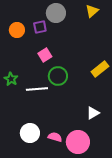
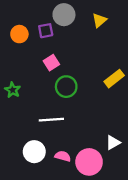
yellow triangle: (92, 11) -> (99, 20), moved
white line: (37, 89) -> (51, 120), moved
white triangle: (93, 113) -> (113, 143), moved

